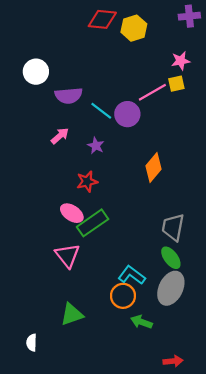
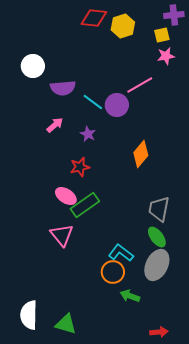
yellow square: (176, 84) -> (162, 35), moved
green triangle: (72, 314) -> (66, 324), moved, turned 35
white semicircle: (32, 343) -> (29, 315), size x1.8

